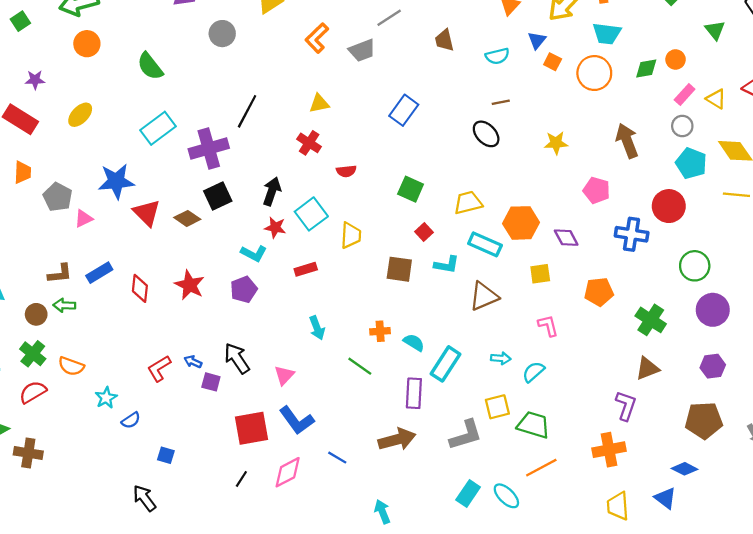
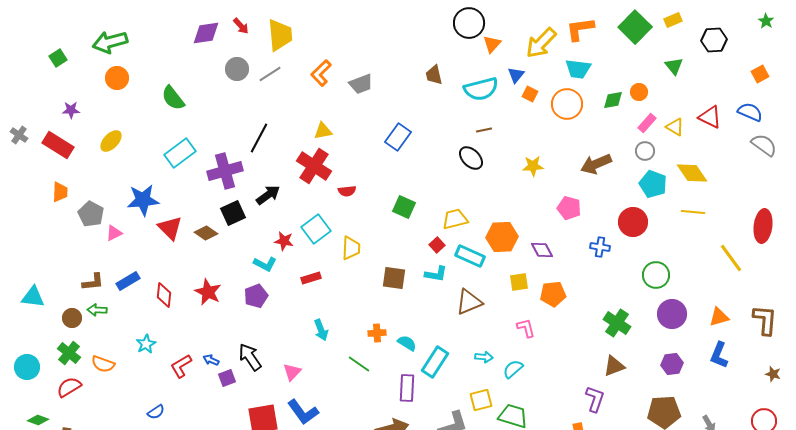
gray line: (389, 18) -> (270, 74), moved
cyan semicircle: (497, 56) -> (481, 89), size x1.6
brown arrow: (627, 141) -> (596, 164), turned -92
red cross: (309, 143) -> (314, 166), size x1.6
black arrow: (272, 191) -> (268, 195), moved, turned 35
red square: (424, 232) -> (437, 245), moved
blue cross: (632, 234) -> (600, 247), size x0.7
orange pentagon: (599, 292) -> (553, 294), moved
purple square: (211, 382) -> (227, 378), turned -36
cyan star: (106, 398) -> (146, 344), moved

